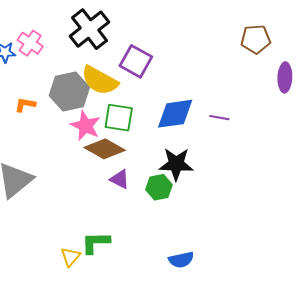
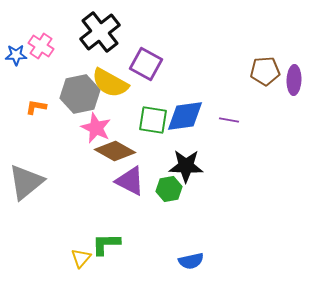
brown pentagon: (256, 39) -> (265, 71), moved
green square: (119, 118) -> (153, 120), moved
purple triangle: (120, 179) -> (130, 181), size x1.5

